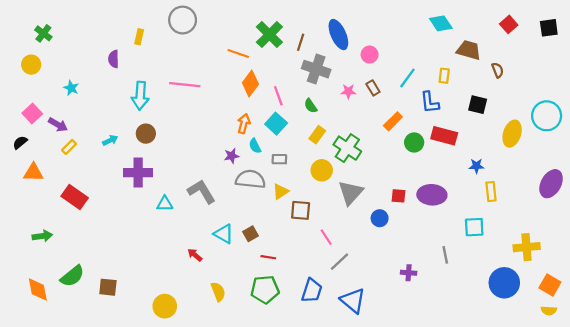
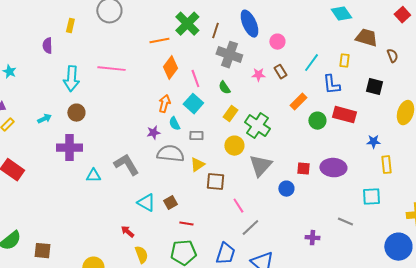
orange line: (238, 53) -> (159, 41), turned -30
red arrow: (195, 255) -> (127, 232), moved
gray line: (445, 255) -> (345, 222), turned -56

